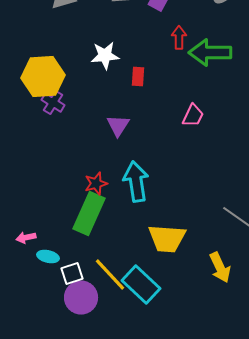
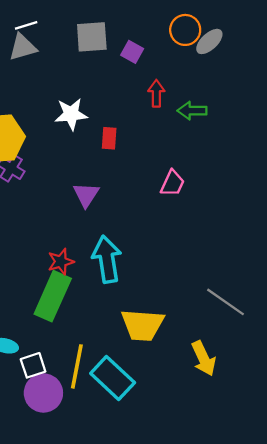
green arrow: (210, 52) -> (192, 111), size x0.6
yellow line: (110, 274) -> (77, 366), turned 54

